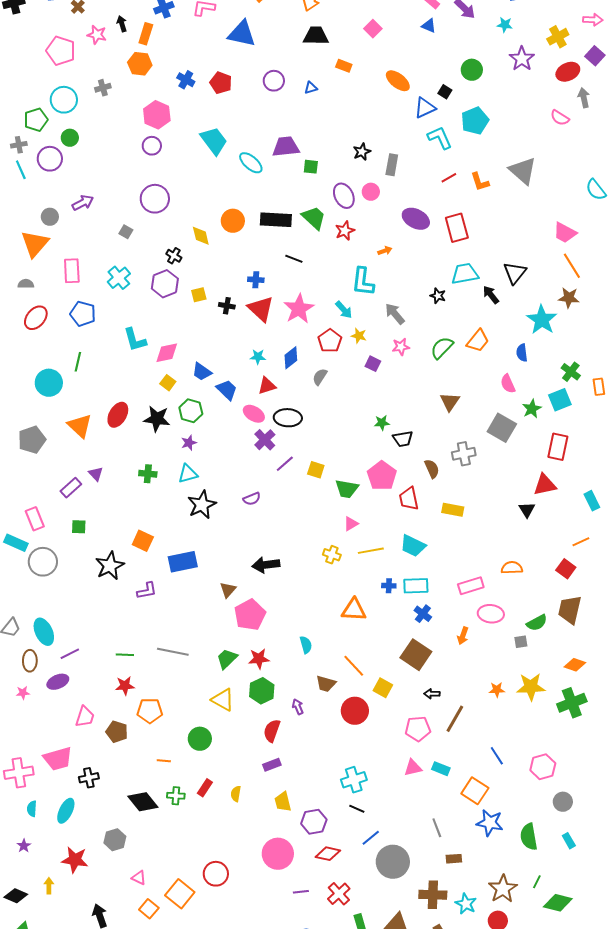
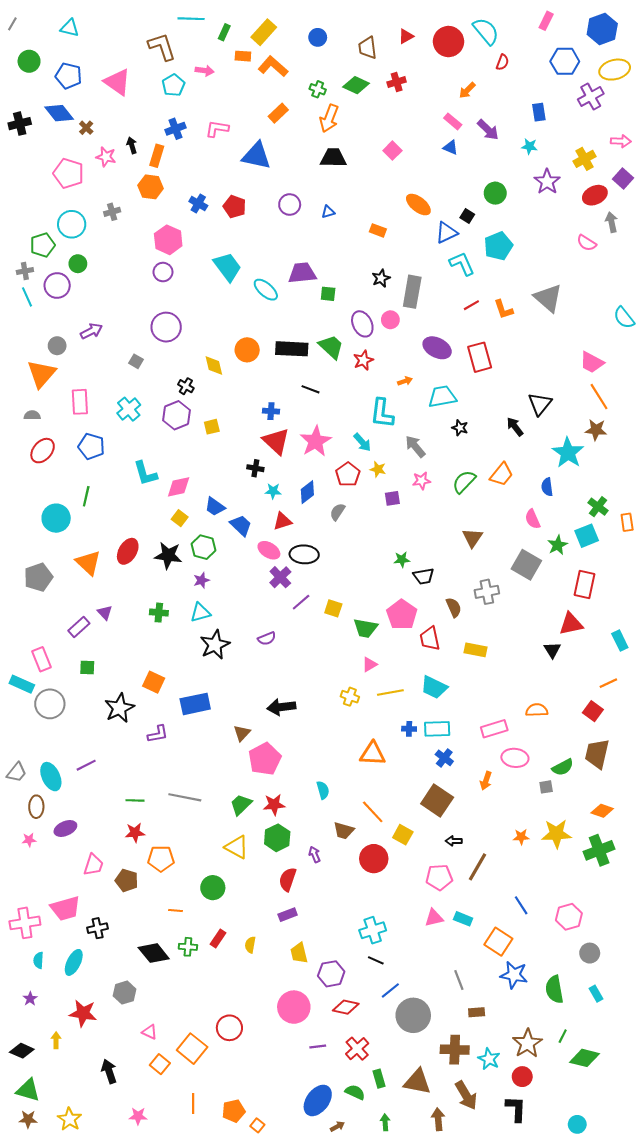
orange rectangle: (344, 66) -> (378, 230), moved
gray rectangle: (392, 165) -> (412, 292), size x1.4
cyan trapezoid: (465, 274) -> (442, 397), moved
black cross: (227, 306) -> (255, 468), moved
purple square: (373, 364) -> (392, 498), turned -35
purple line: (70, 654) -> (86, 765), moved

